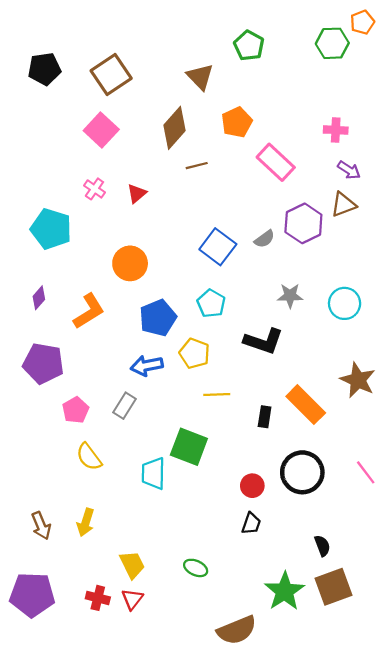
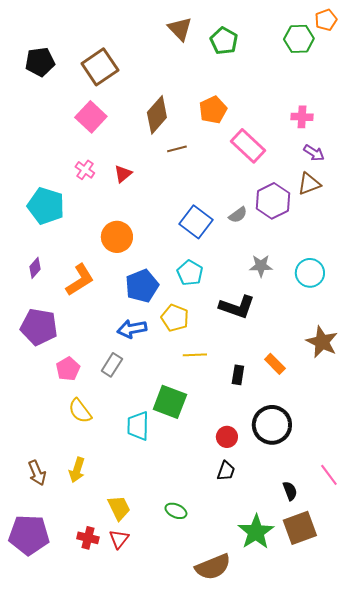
brown triangle: (200, 77) -> (180, 29), moved
orange rectangle: (306, 405) -> (275, 364), size x0.6
pink line: (366, 472) -> (329, 475), moved

